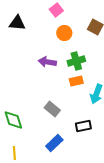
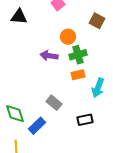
orange circle: (64, 33) -> (68, 37), moved
blue rectangle: (54, 143) -> (37, 126), moved

